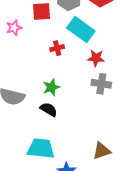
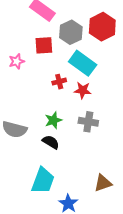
red star: (96, 58) -> (83, 90), moved
gray cross: (101, 84) -> (88, 122), moved
cyan trapezoid: (41, 148) -> (43, 181), turned 104

